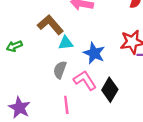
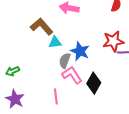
green arrow: (14, 46) -> (12, 71), moved
gray semicircle: (60, 70) -> (65, 61), moved

